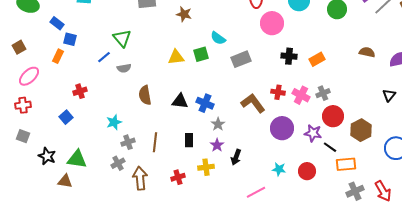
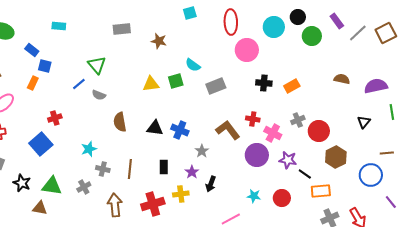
gray semicircle: (124, 68) -> (99, 95), turned 32
pink cross: (301, 95) -> (273, 133), moved
red circle: (333, 116) -> (319, 131), moved
blue square: (66, 117) -> (41, 144), size x1.6
gray star: (218, 124) -> (202, 151), moved
gray cross: (128, 142) -> (103, 169), turned 32
gray cross: (118, 163) -> (84, 187), moved
red cross: (178, 177) -> (153, 204), size x1.6

